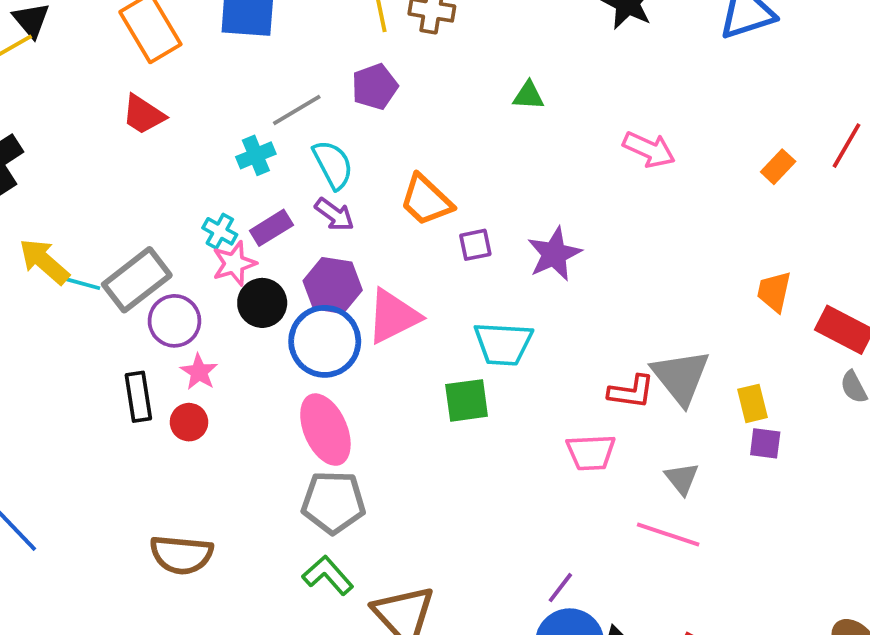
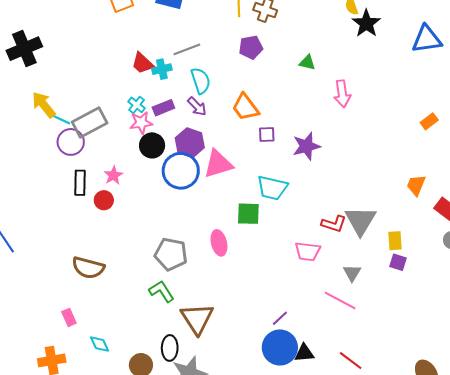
purple pentagon: (375, 87) -> (251, 47), moved
red trapezoid: (143, 115) -> (143, 63), moved
pink arrow: (649, 149) -> (342, 94), moved, turned 48
purple circle: (174, 321) -> (71, 142), moved
pink ellipse: (325, 430) -> (219, 243), moved, size x0.7

